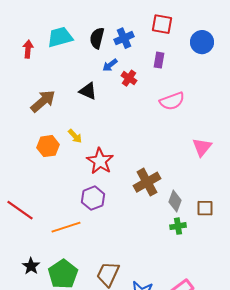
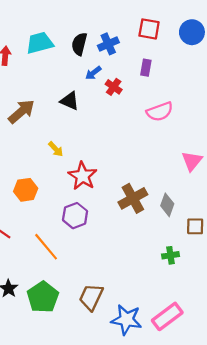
blue circle: (202, 42) -> (192, 32), moved
orange hexagon: (48, 146) -> (26, 190), moved
gray diamond: (175, 201) -> (167, 205), moved
green cross: (178, 226) -> (170, 255), moved
orange line: (66, 227) -> (46, 247), turned 68

